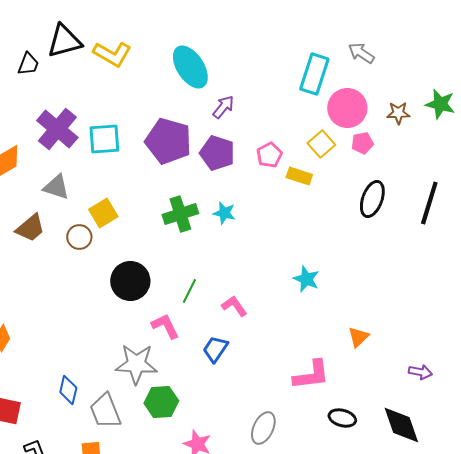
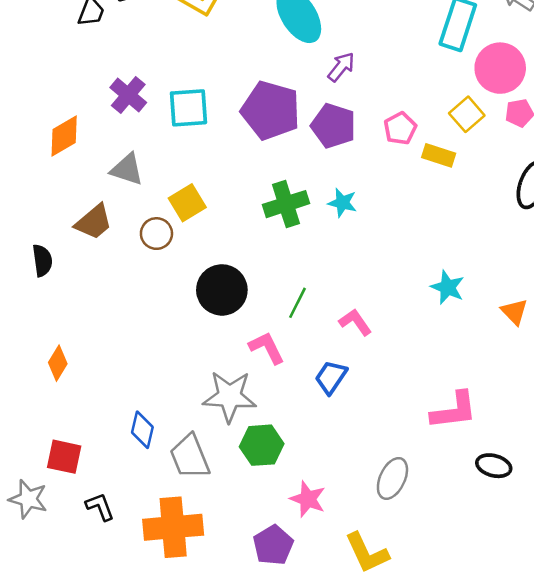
purple cross: (57, 129) -> (128, 95), size x0.7
orange triangle: (358, 337) -> (514, 312), moved, turned -30

